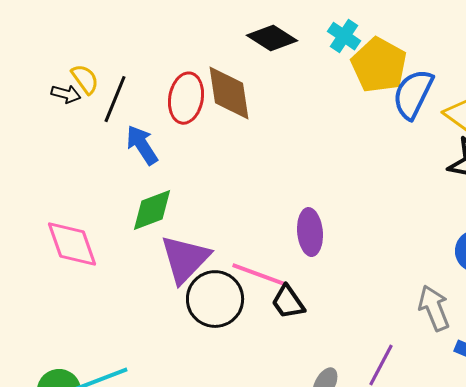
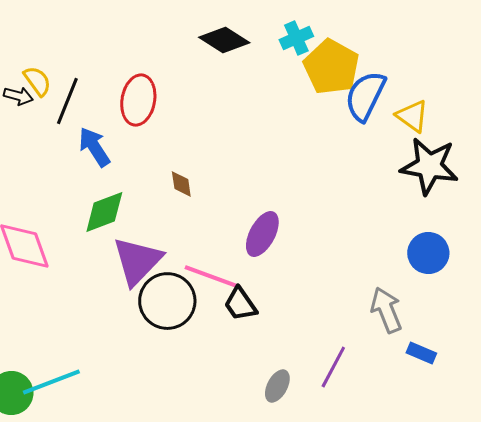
cyan cross: (344, 36) -> (296, 38), turned 32
brown diamond: (229, 93) -> (181, 184), moved, size x0.5
purple ellipse: (310, 232) -> (262, 234), turned 33

